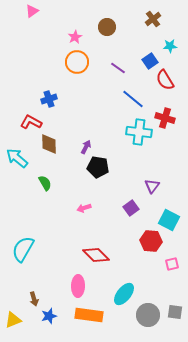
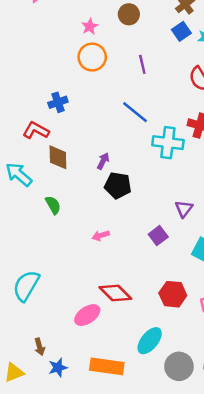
blue square: (150, 61) -> (181, 31), moved
purple line: (118, 68) -> (142, 64), turned 42
blue line: (133, 99) -> (135, 112), moved
red hexagon: (151, 241) -> (173, 294), moved
pink ellipse: (78, 286) -> (87, 315), moved, turned 55

